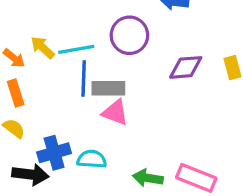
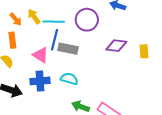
pink triangle: (115, 112) -> (41, 55), moved
blue cross: (54, 153) -> (40, 81), moved
cyan semicircle: (92, 159) -> (69, 79), moved

